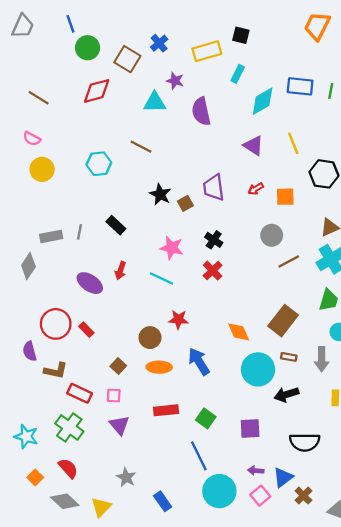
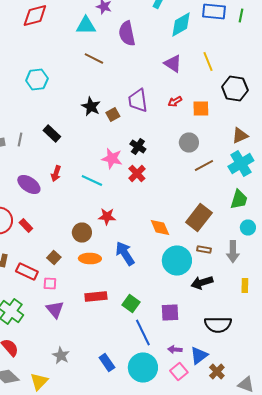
brown line: (141, 147) -> (94, 58), moved
pink star: (172, 248) -> (112, 158), moved
red rectangle: (80, 393) -> (27, 272), moved
blue line: (199, 456) -> (143, 332), moved
blue rectangle: (163, 501) -> (107, 362), moved

